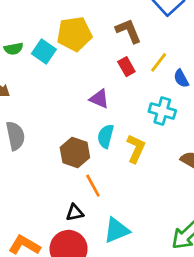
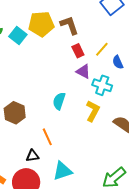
brown L-shape: (129, 31) -> (69, 25), moved
purple triangle: (99, 99) -> (83, 71), moved
yellow L-shape: (136, 149) -> (93, 111), moved
brown hexagon: (75, 153) -> (15, 113), moved

